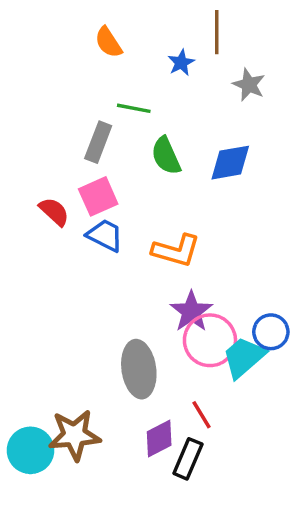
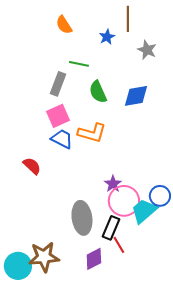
red semicircle: (54, 212) -> (32, 166), moved
orange L-shape: (176, 251) -> (92, 133), moved
purple star: (191, 312) -> (113, 184), size x0.7
black rectangle: (188, 459) -> (111, 228), moved

